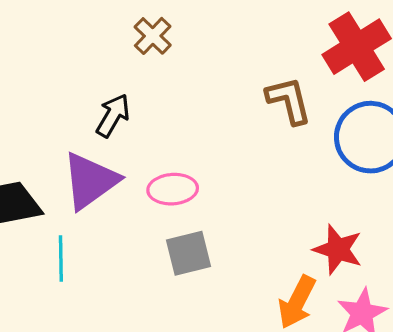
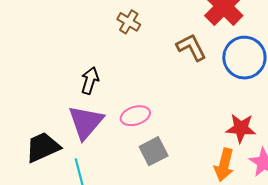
brown cross: (153, 36) -> (129, 22), moved

